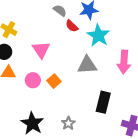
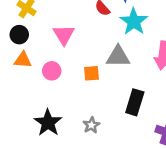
orange square: (54, 81) -> (91, 73), moved, turned 32

